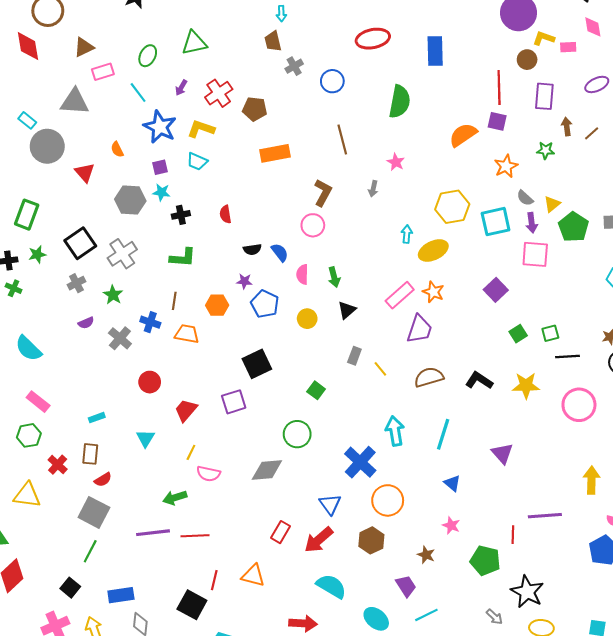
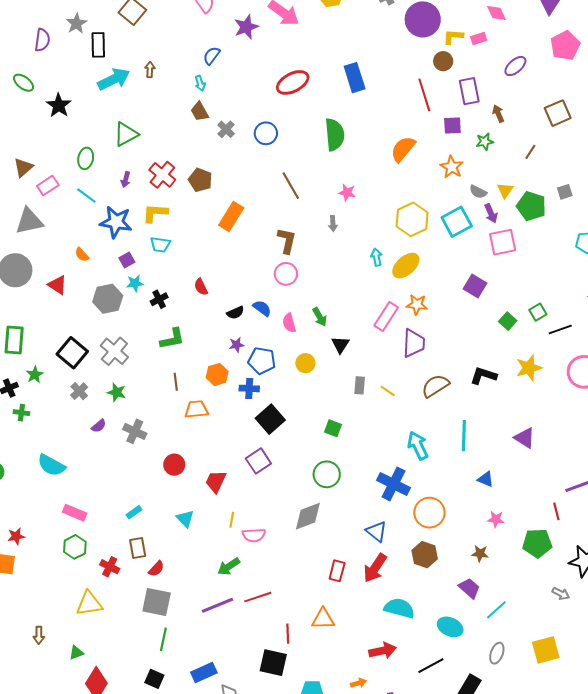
brown pentagon: (255, 109) -> (200, 180), turned 30
purple square: (497, 121) -> (452, 126), moved
brown line: (592, 133) -> (530, 152), moved
orange rectangle: (275, 153) -> (231, 216), turned -32
blue cross: (150, 322) -> (249, 388), moved

